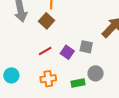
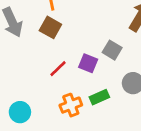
gray square: (86, 47) -> (112, 50), turned 32
green rectangle: (78, 83) -> (99, 97), moved

